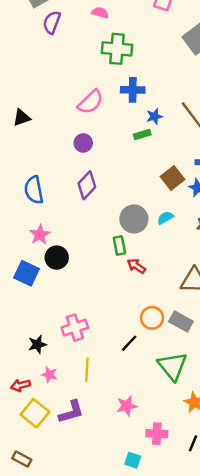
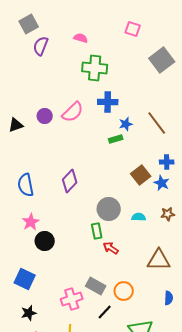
purple circle: (83, 143) -> (45, 116), moved
cyan semicircle: (165, 218) -> (139, 217), moved, turned 32
blue square: (27, 273) -> (25, 279), moved
gray rectangle: (181, 321) -> (96, 286), moved
pink cross: (75, 328) -> (72, 299), moved

